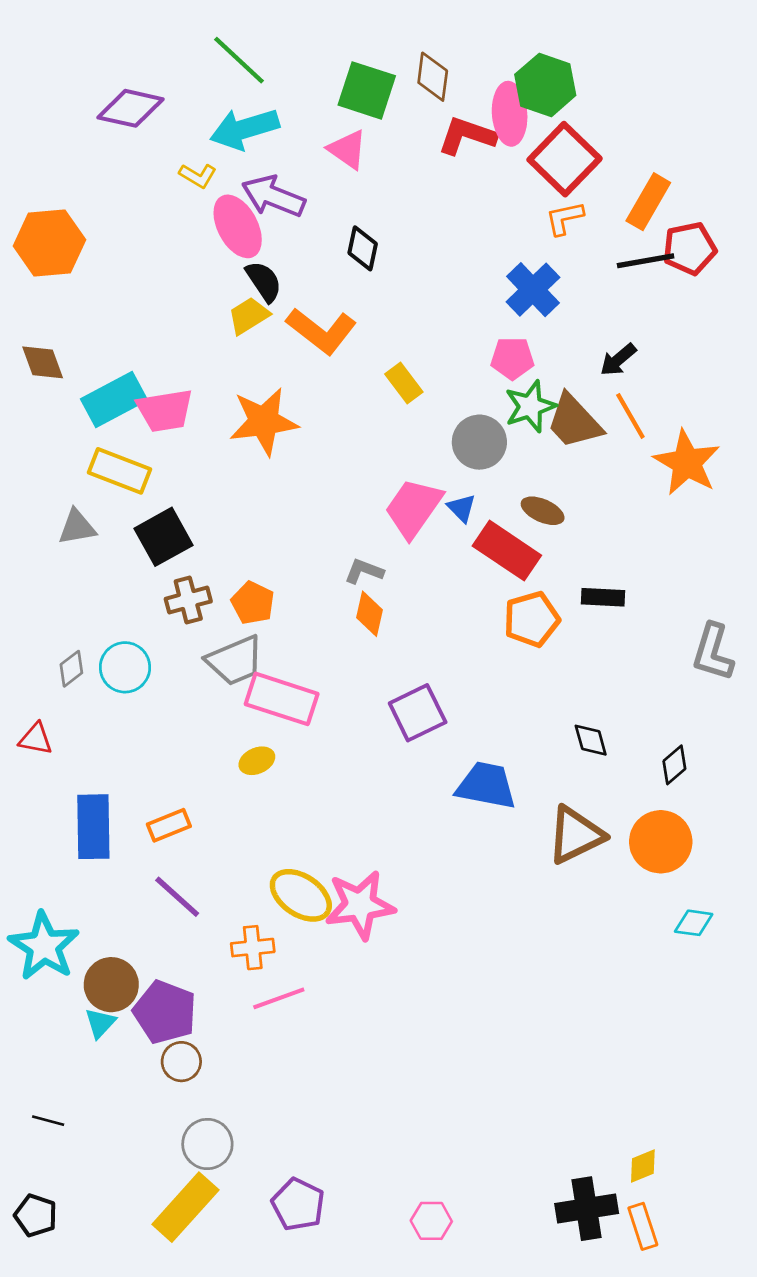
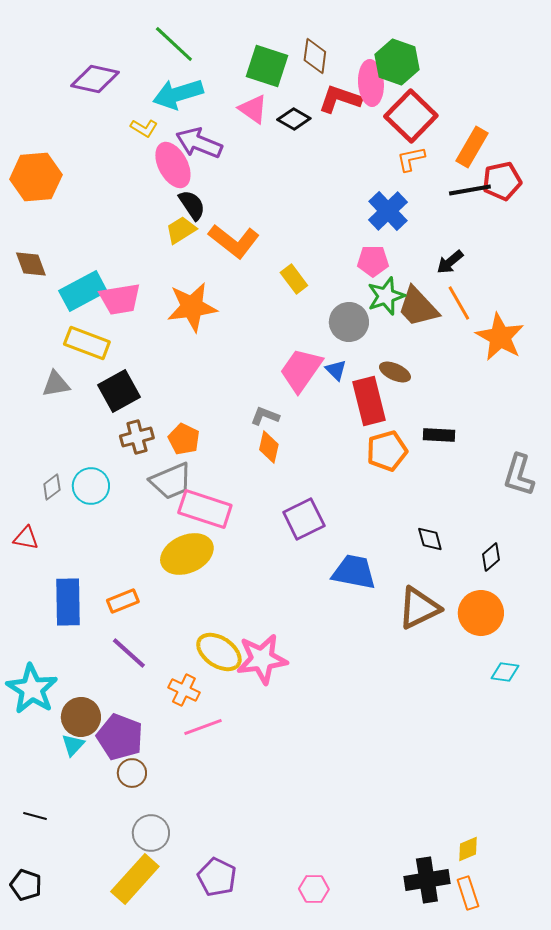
black diamond: (363, 248) -> (294, 119), moved, turned -72
red rectangle: (507, 551) -> (369, 401), turned 42
yellow ellipse: (257, 761) -> (187, 554), size x2.0
orange cross: (253, 948) -> (184, 690), turned 32

